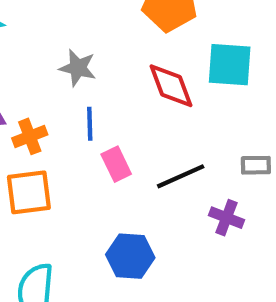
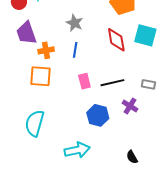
pink rectangle: (116, 164) -> (84, 81), moved
blue hexagon: (130, 256) -> (98, 115), moved

